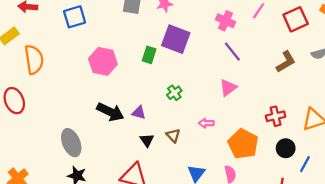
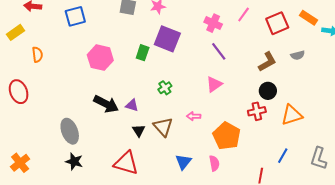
orange semicircle: (34, 60) -> (37, 55), size x0.6
brown triangle: (173, 135) -> (163, 127), size x1.5
black circle: (286, 148) -> (268, 91), moved

